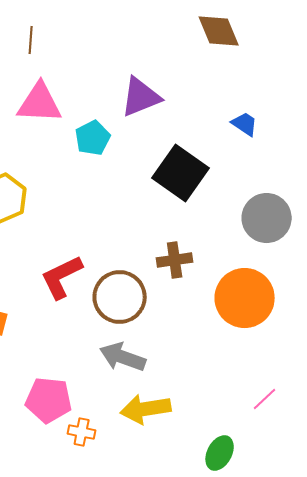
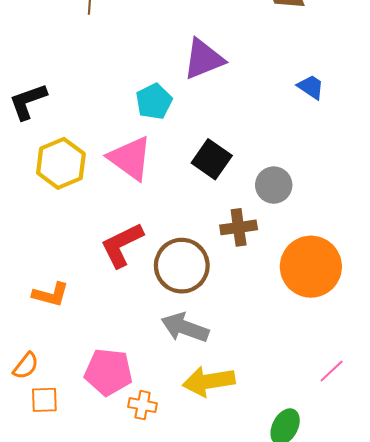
pink triangle: (40, 103) -> (130, 158), moved, turned 33
black square: (181, 173) -> (212, 159), moved, size x0.7
gray circle: (267, 218) -> (274, 185), moved, size x0.7

